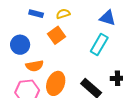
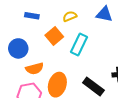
yellow semicircle: (63, 14) -> (70, 16), moved
cyan rectangle: (99, 44) -> (79, 45), moved

